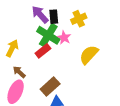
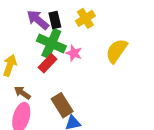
pink star: (64, 38) -> (74, 53), moved
yellow semicircle: (89, 55) -> (116, 51), moved
brown rectangle: (50, 87) -> (62, 105), turned -72

